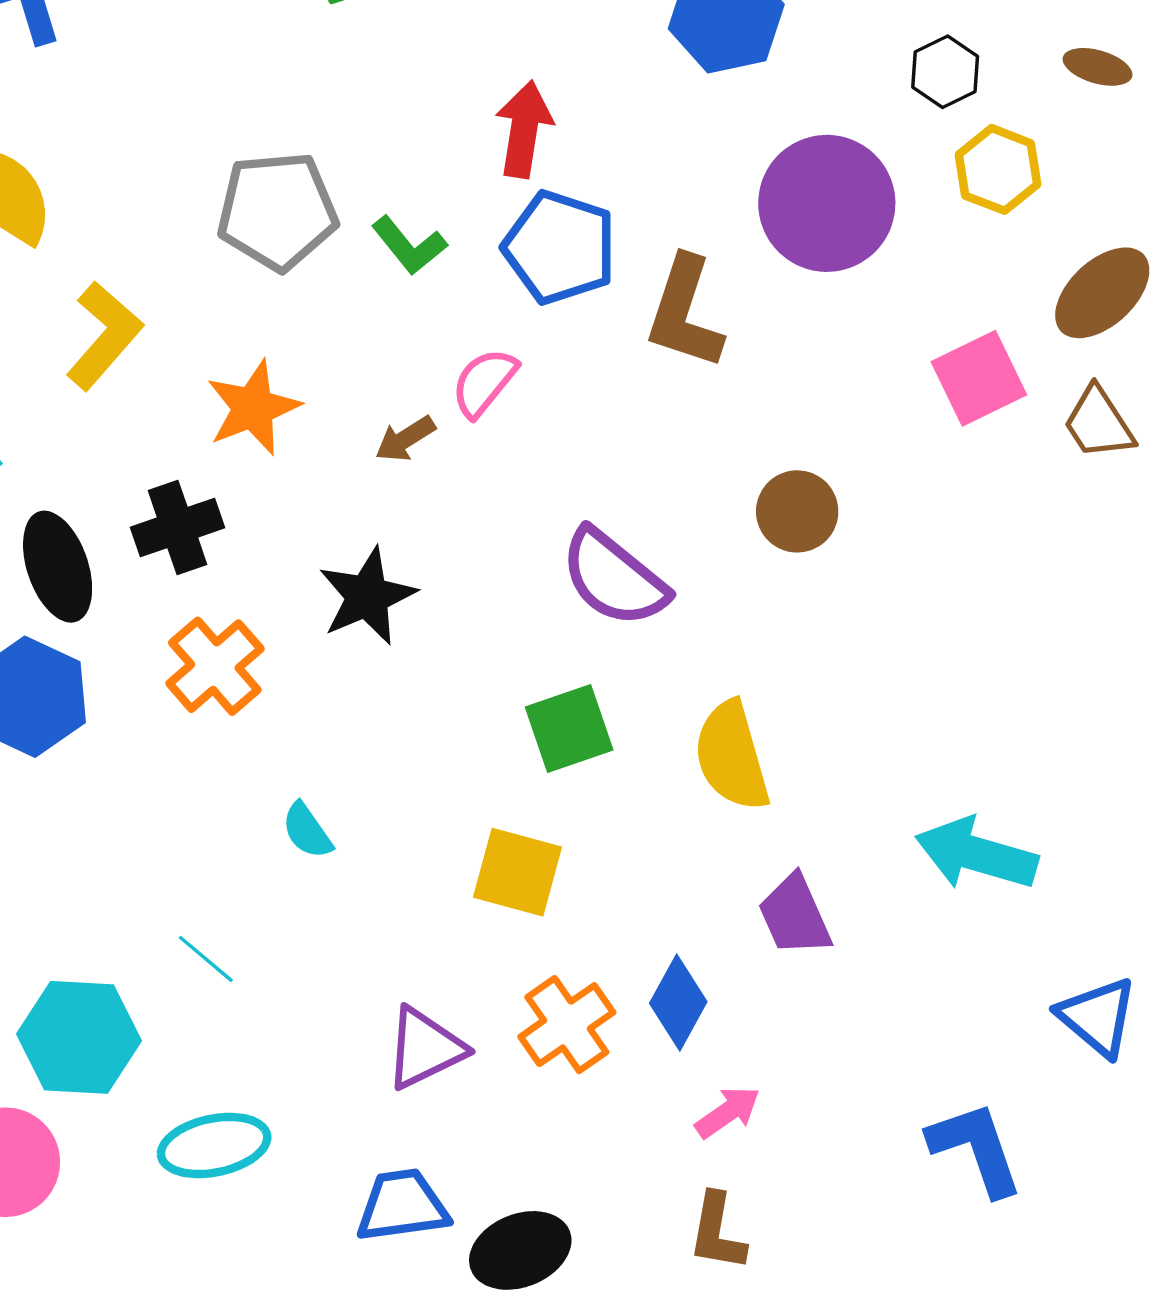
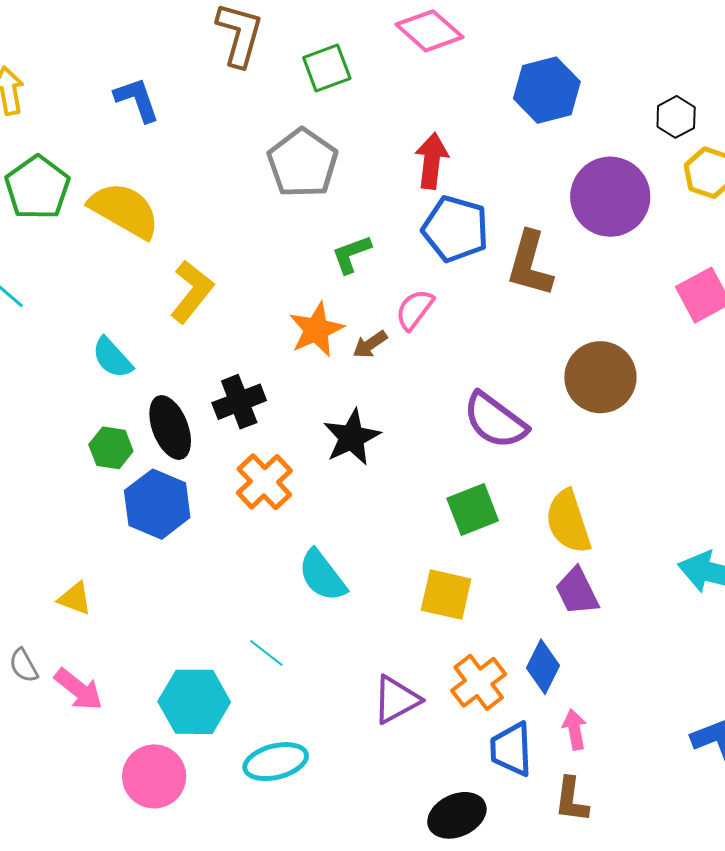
gray pentagon: (277, 211) -> (303, 163), moved, turned -30
green L-shape: (409, 245) -> (351, 254), moved, turned 111
orange star: (253, 408) -> (316, 330), moved
brown circle: (797, 511) -> (600, 377), size x1.5
cyan semicircle: (307, 831) -> (322, 576), size x1.6
purple trapezoid: (795, 915) -> (577, 591), moved
pink arrow: (728, 1112) -> (575, 730), turned -63
blue trapezoid: (402, 1206) -> (511, 749), moved, turned -82

